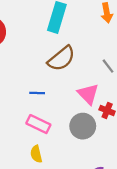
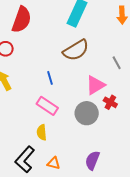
blue line: (37, 93) -> (50, 78), turned 64
pink triangle: (88, 94) -> (95, 85), turned 35

